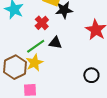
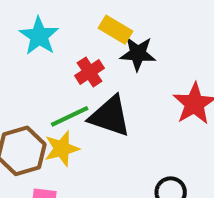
black triangle: (55, 43) -> (110, 116), size x1.6

